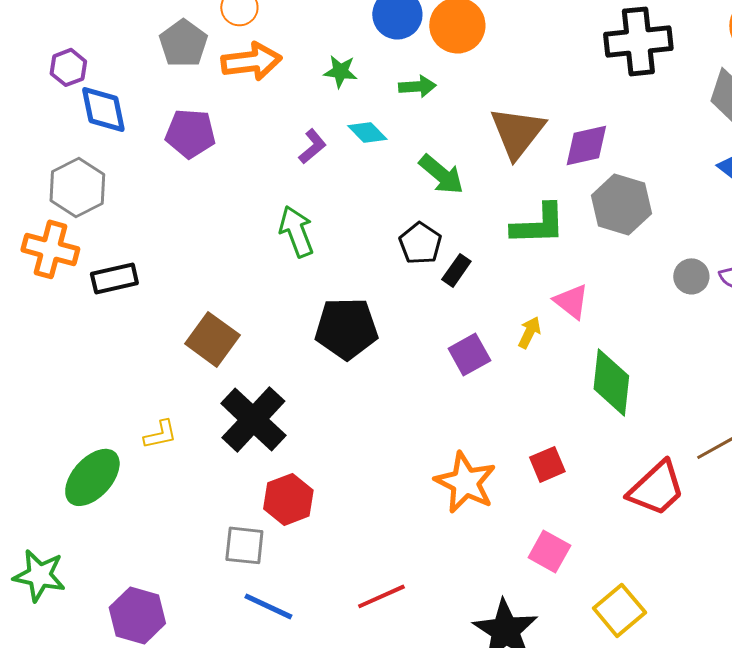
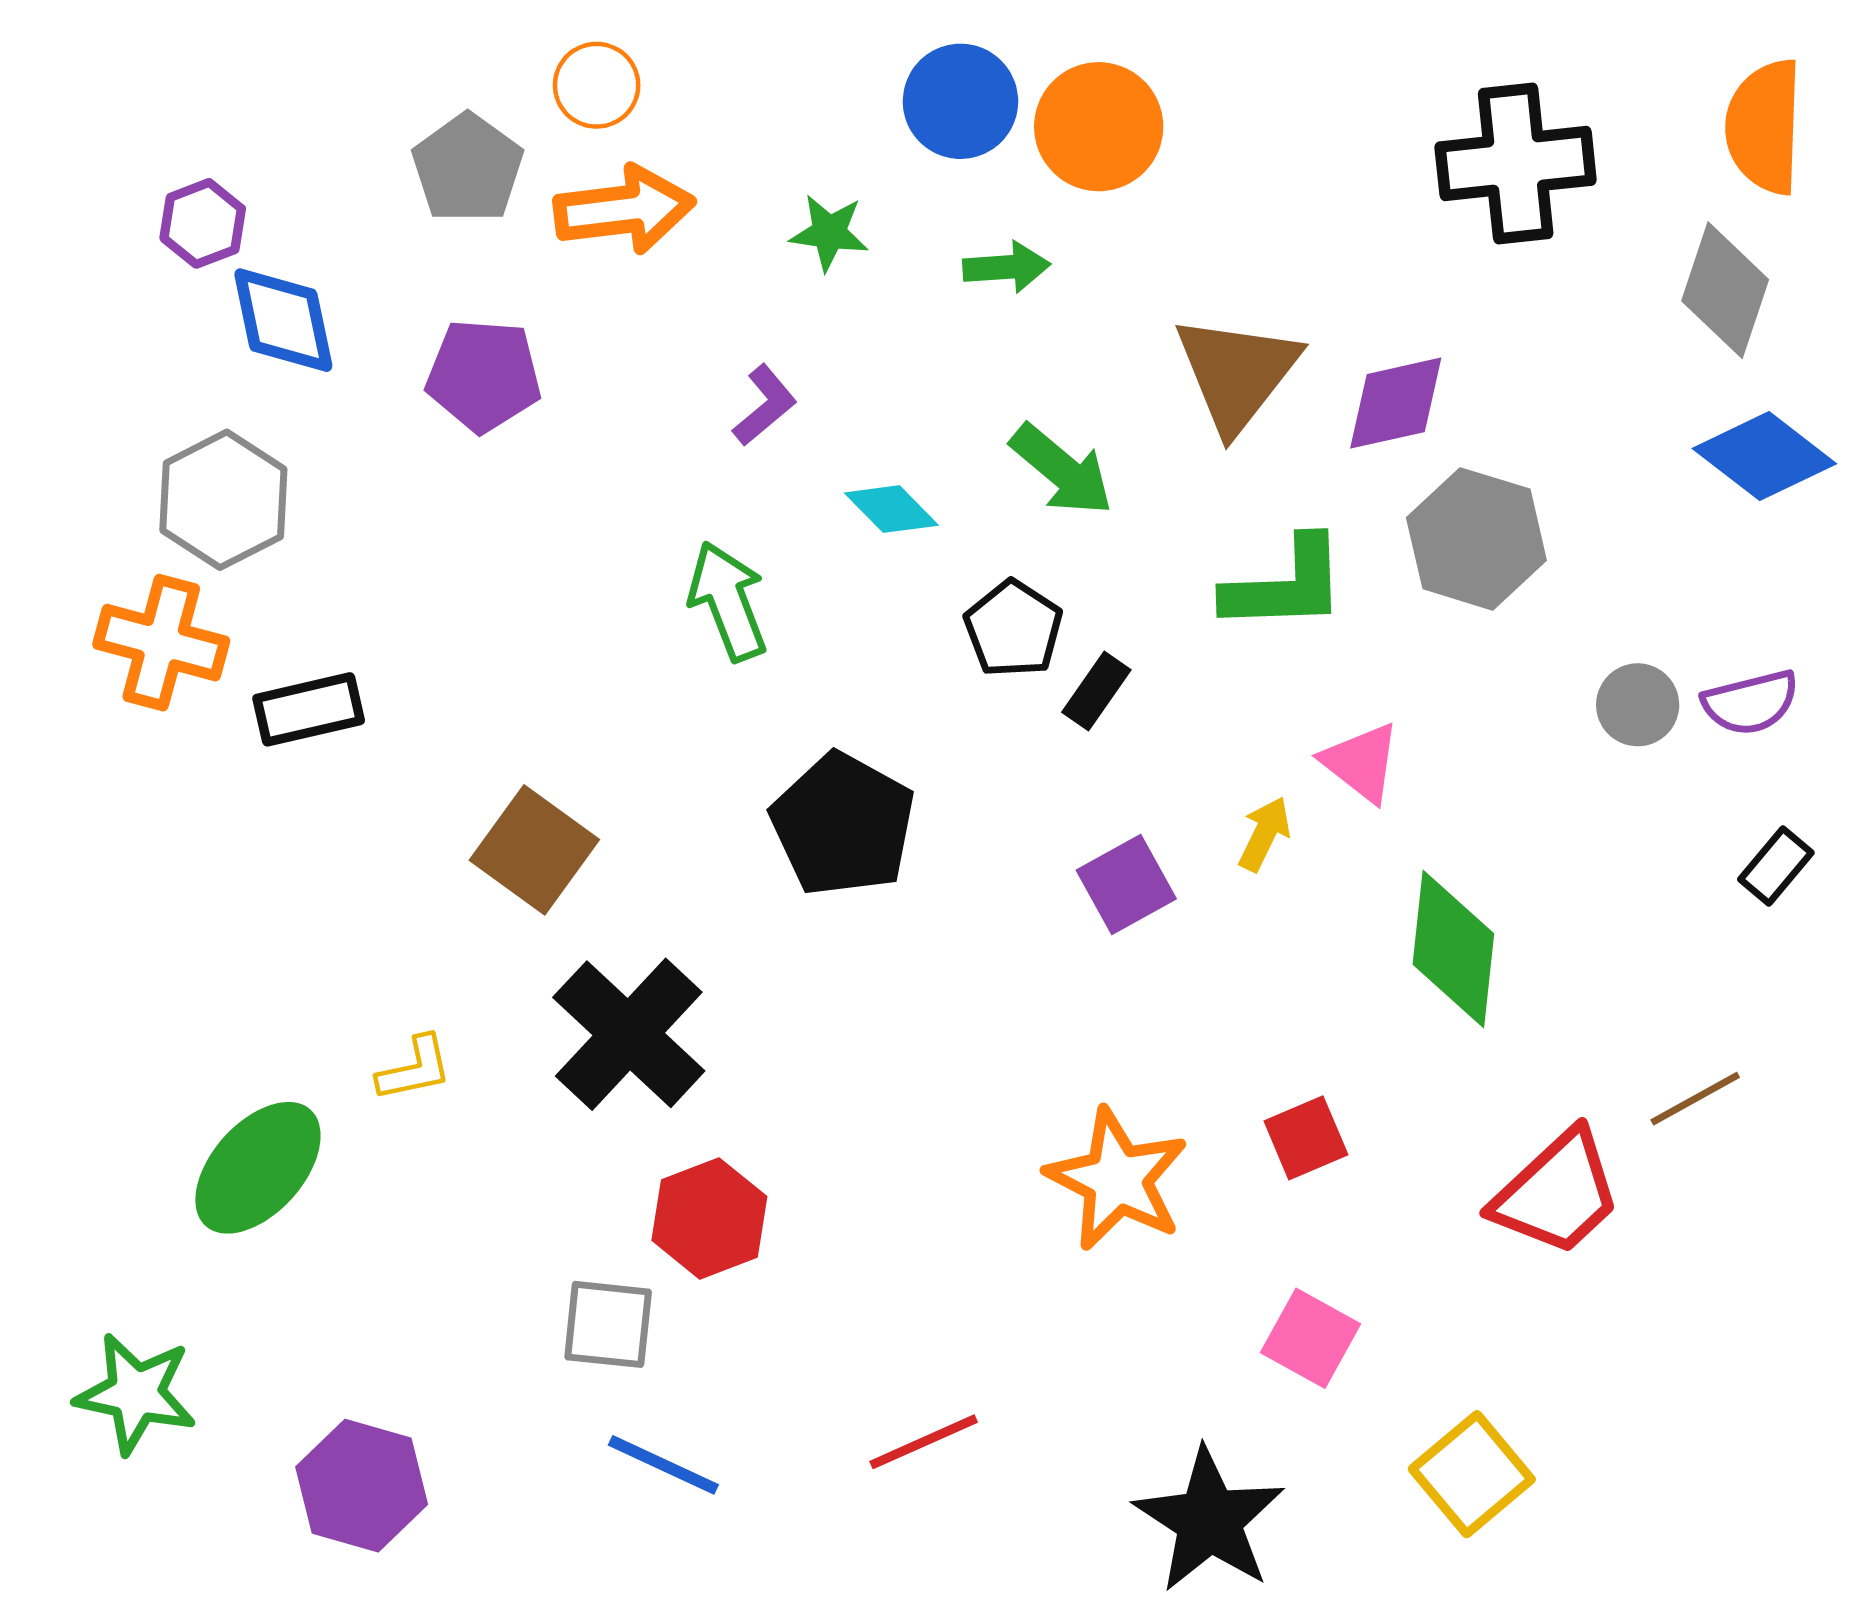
cyan diamond: (367, 132) -> (891, 509), moved
black pentagon: (346, 328) -> (843, 825), turned 30

